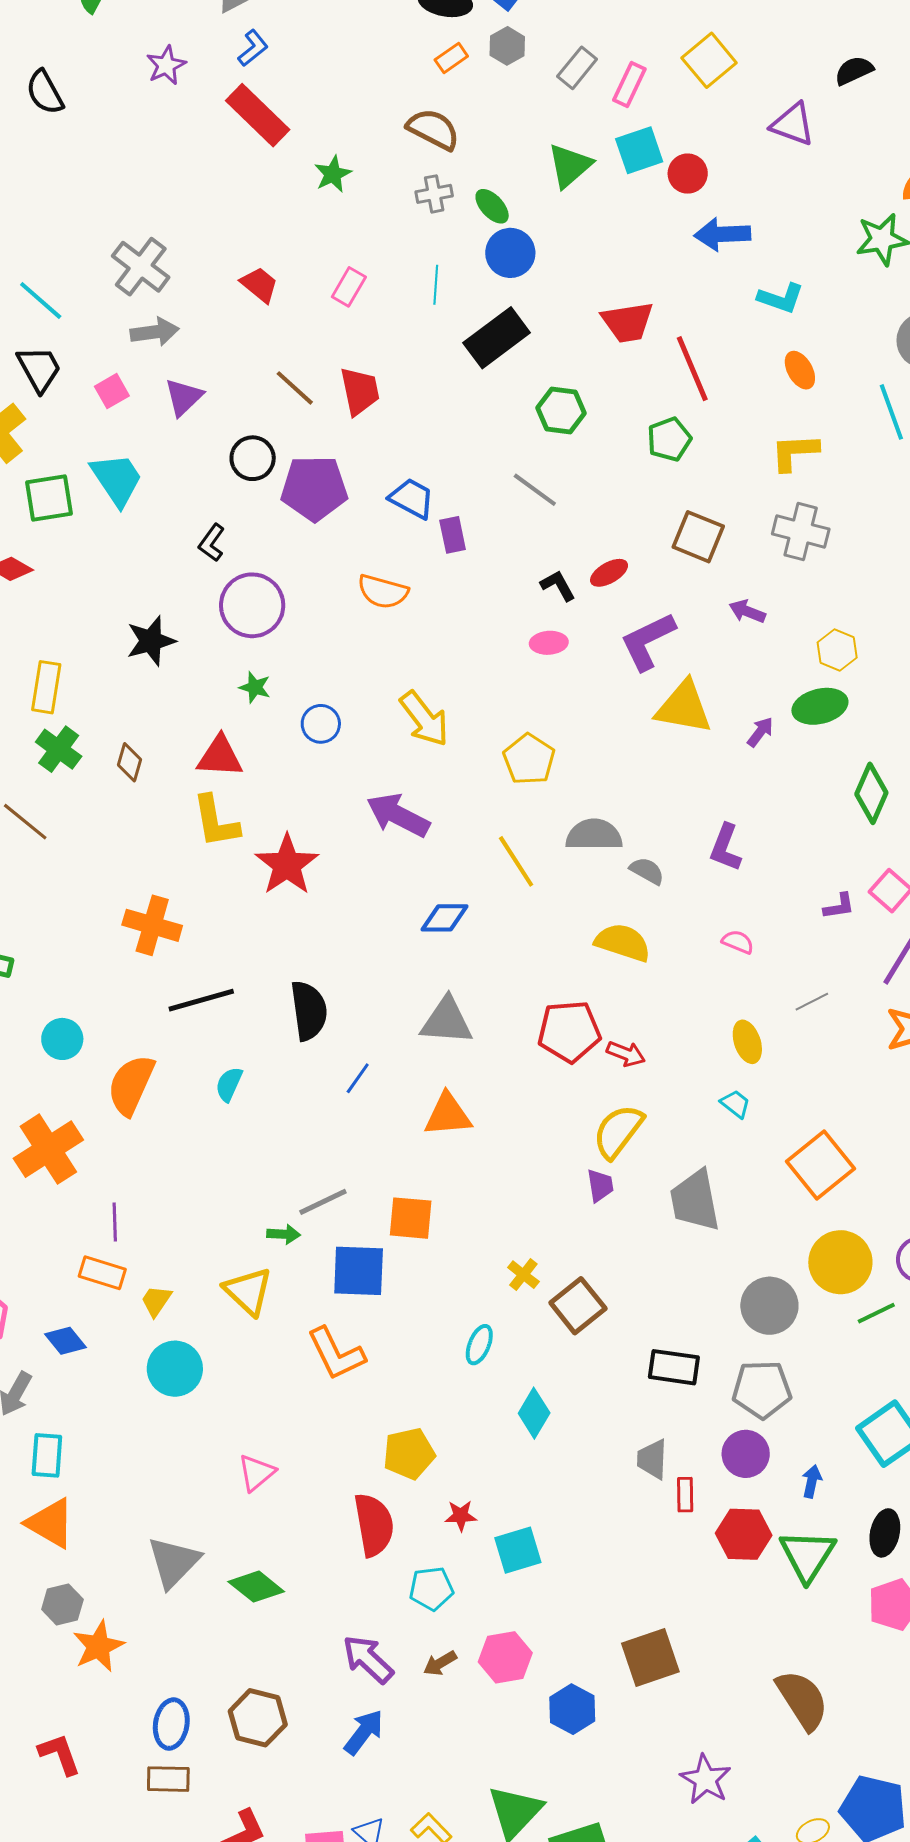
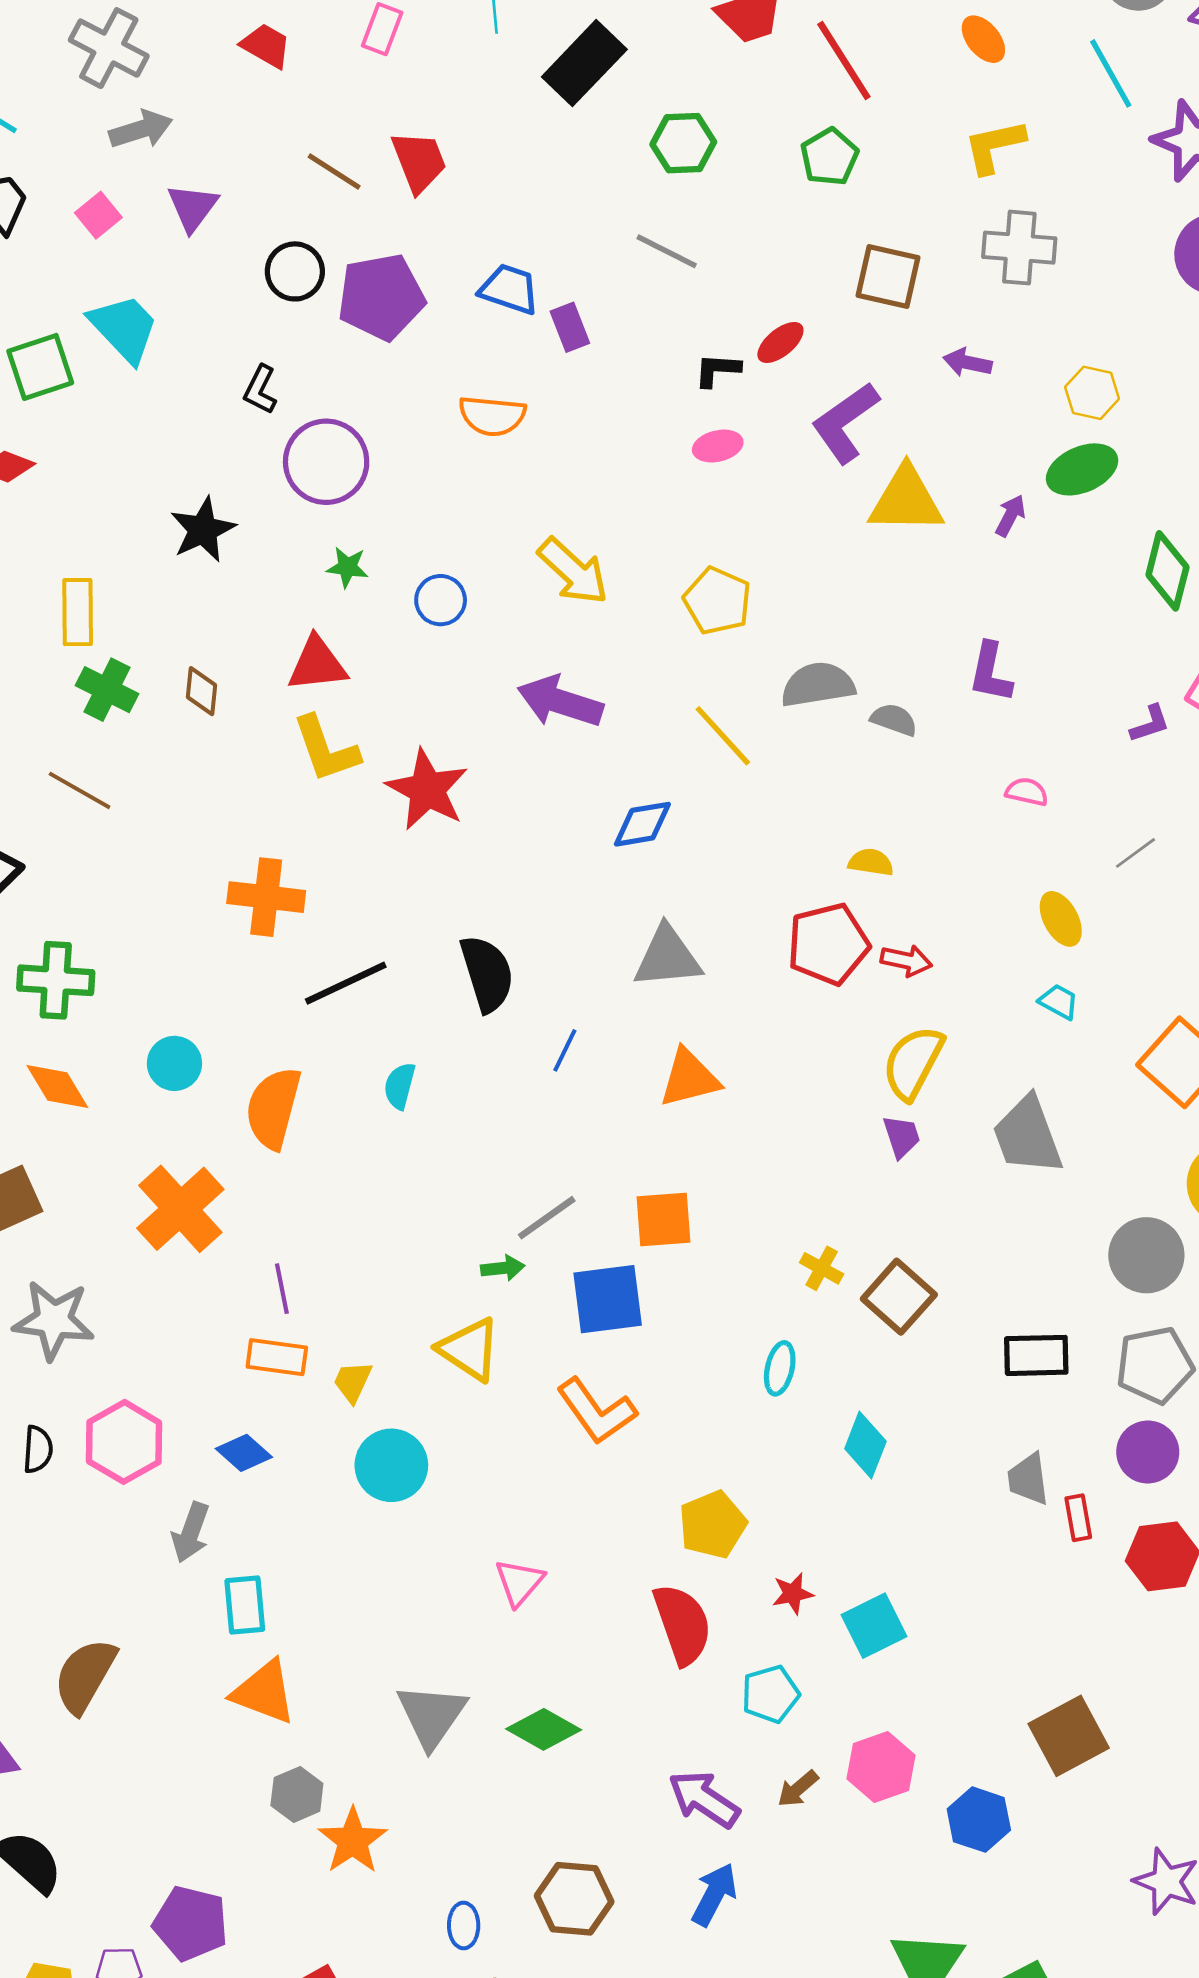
black L-shape: (558, 586) -> (717, 370), turned -48
yellow semicircle: (623, 942) -> (871, 862), moved, size x0.6
blue ellipse: (171, 1724) -> (464, 1925), size x0.7

